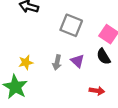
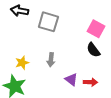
gray square: (71, 25) -> (48, 22), moved
purple triangle: (77, 61) -> (71, 79), moved

